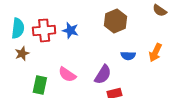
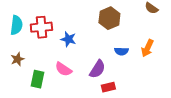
blue star: (70, 30) -> (68, 39), moved
brown star: (22, 54) -> (17, 59), moved

